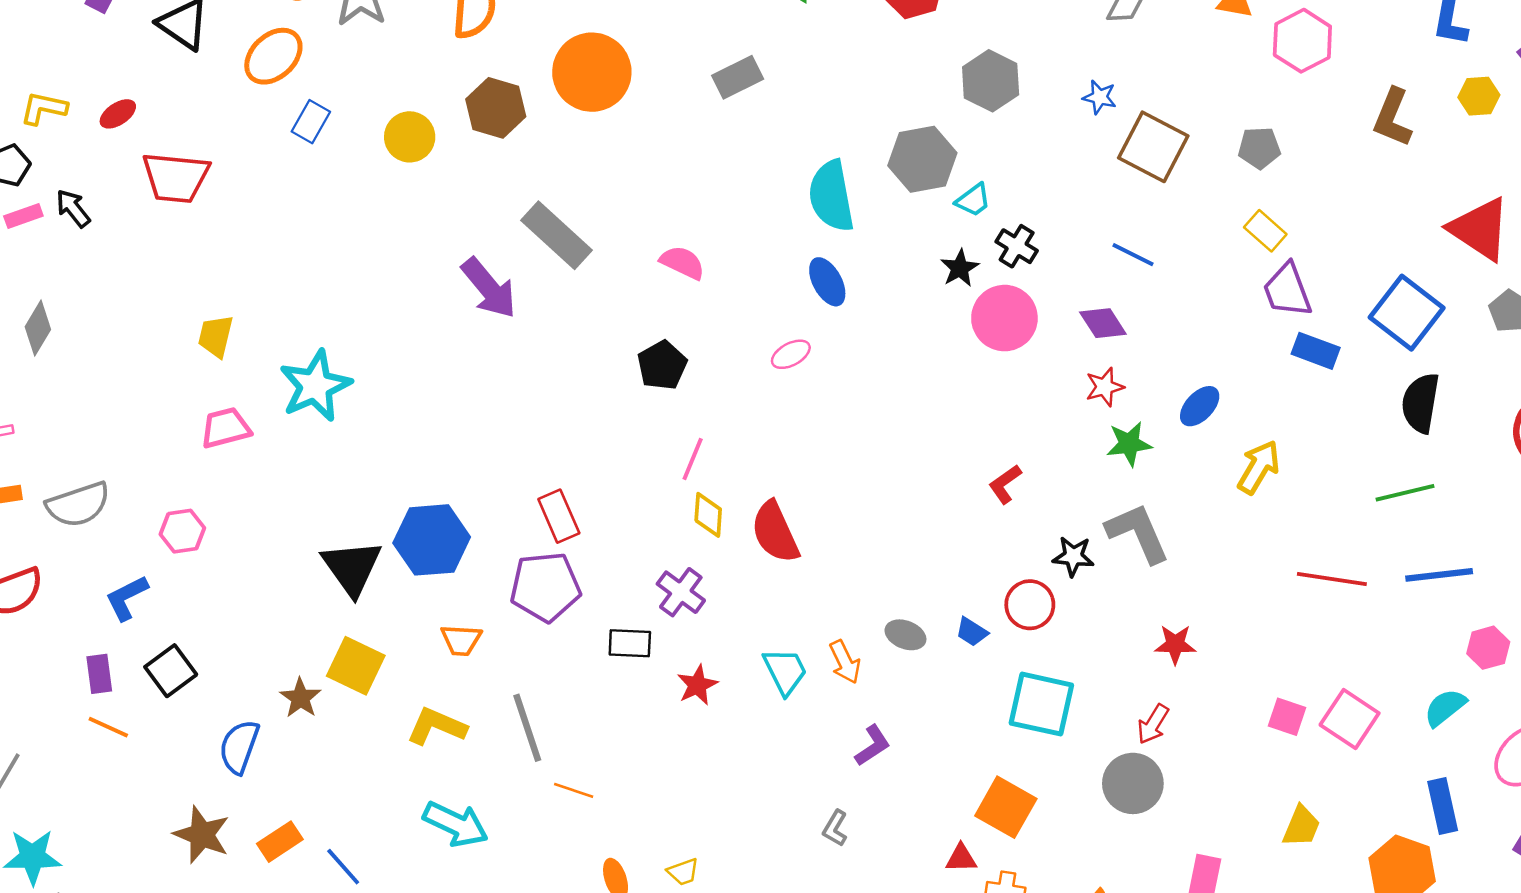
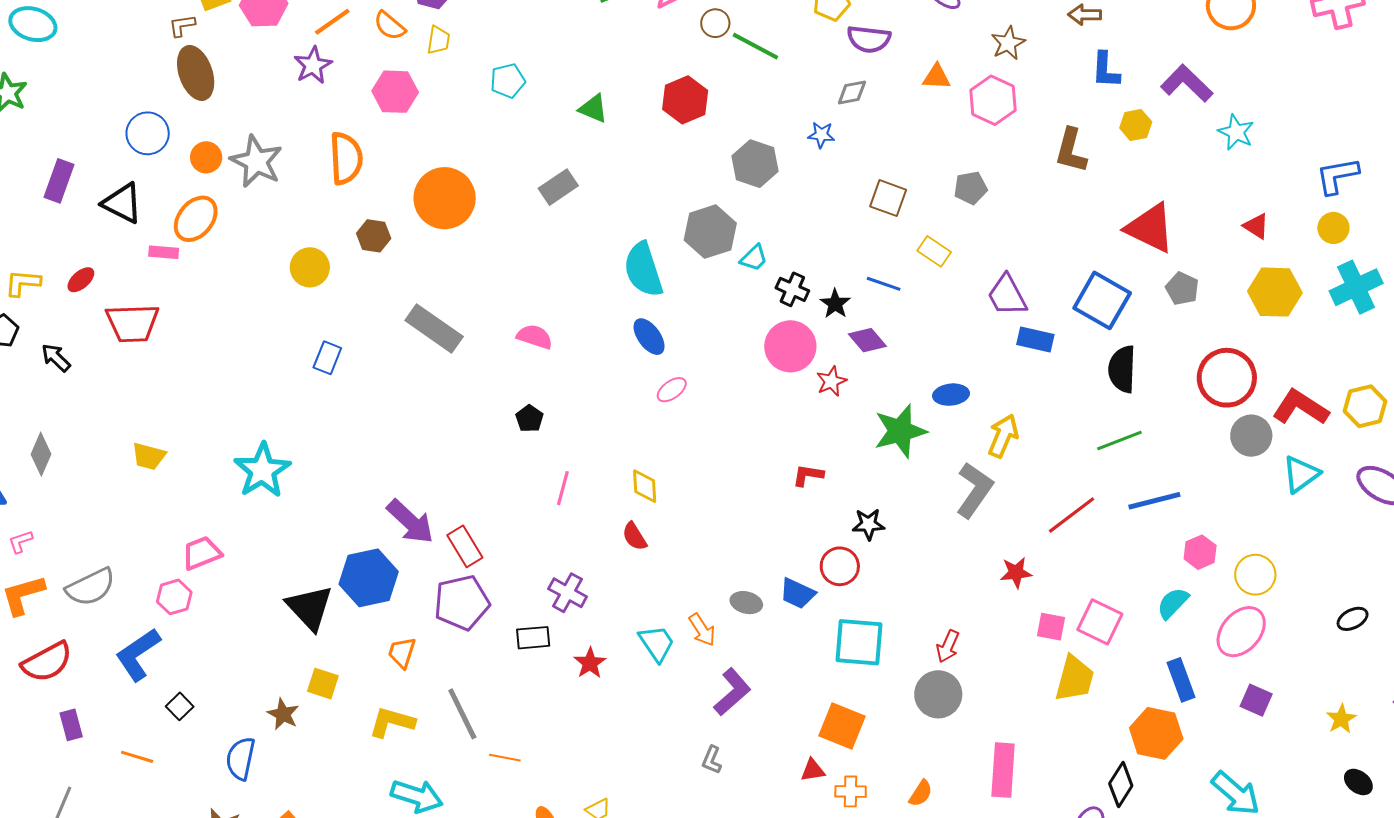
blue star: (1100, 97) -> (821, 135), moved
brown hexagon: (496, 108) -> (374, 236), size x0.7
blue rectangle: (311, 122) -> (327, 358), moved
brown square: (1153, 147) -> (888, 198), size x0.7
pink rectangle: (23, 216) -> (164, 252), moved, turned 32
yellow rectangle: (1265, 231) -> (934, 251), moved
black star: (960, 268) -> (835, 304), moved
purple arrow: (489, 288) -> (410, 522), moved
yellow trapezoid: (216, 336) -> (149, 456), moved, turned -81
pink ellipse: (791, 354) -> (672, 390), moved
black pentagon: (662, 365) -> (529, 419), size x0.7
red star: (1105, 387) -> (831, 381), moved
blue ellipse: (1200, 406) -> (951, 395), turned 48
pink trapezoid: (226, 428) -> (202, 553), moved
green star: (1129, 444) -> (900, 431), size x1.5
red L-shape: (1005, 484) -> (808, 475), turned 52
yellow diamond: (708, 515) -> (645, 486), moved
red semicircle: (775, 532) -> (634, 536), size x0.6
gray L-shape: (1138, 533) -> (974, 490), moved, turned 66
red line: (1332, 579) -> (1072, 515), turned -38
blue L-shape: (127, 598) -> (138, 654), size x1.4
blue trapezoid: (972, 632) -> (798, 593), size x1.4
orange trapezoid: (461, 640) -> (402, 653), turned 112
red star: (1175, 644) -> (1016, 573), moved
yellow square: (356, 666) -> (323, 684), size x0.7
black square: (171, 671) -> (180, 706), size x0.7
purple rectangle: (99, 674) -> (71, 725), moved
purple L-shape: (873, 746) -> (732, 692), size x1.4
yellow trapezoid: (1301, 826) -> (1074, 679), moved, size x1.4

